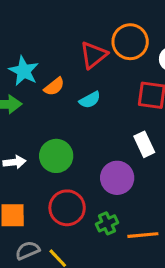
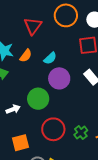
red triangle: (94, 55) -> (33, 26), moved
purple circle: (117, 178) -> (59, 78), moved

